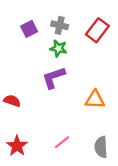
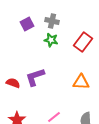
red rectangle: (97, 30) -> (83, 42), moved
purple L-shape: (54, 78) -> (35, 77), moved

